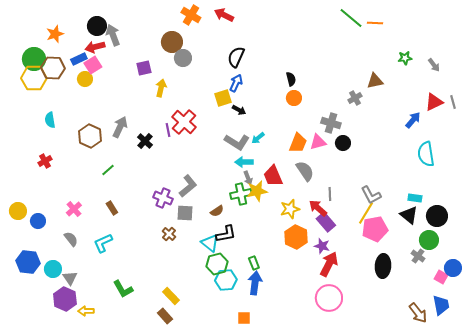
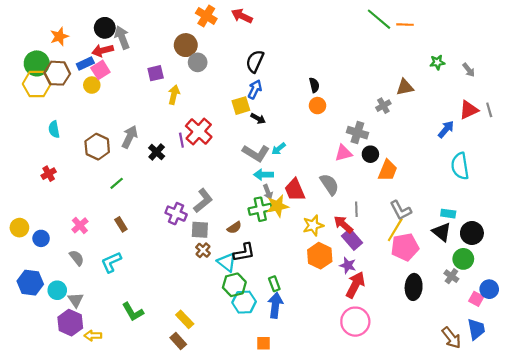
orange trapezoid: (298, 143) -> (388, 170), moved
brown cross: (169, 234) -> (203, 250), moved

